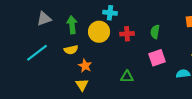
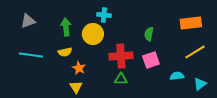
gray triangle: (44, 19) -> (28, 21), moved
red cross: (127, 34) -> (121, 56), moved, size x1.6
cyan line: (37, 53) -> (31, 55), turned 45

